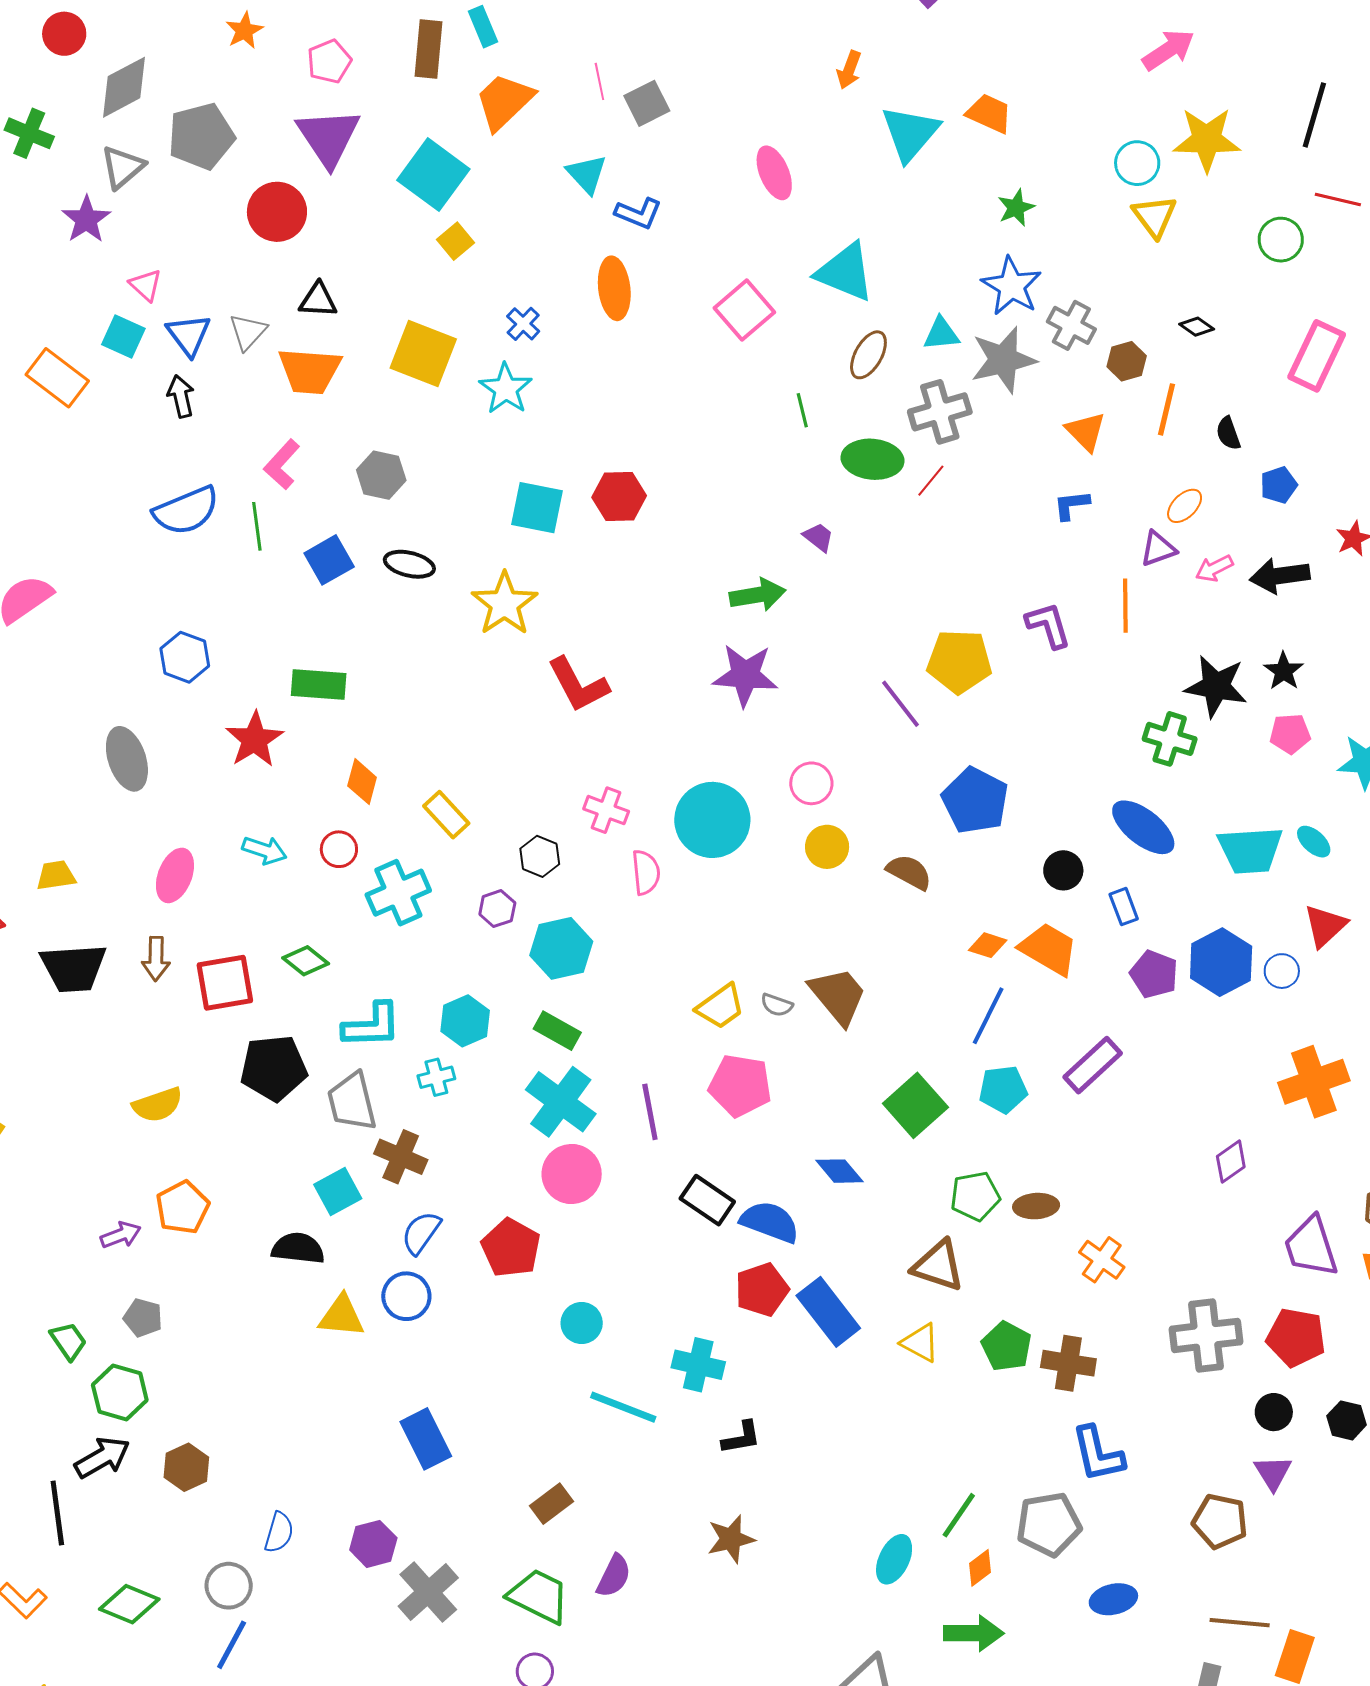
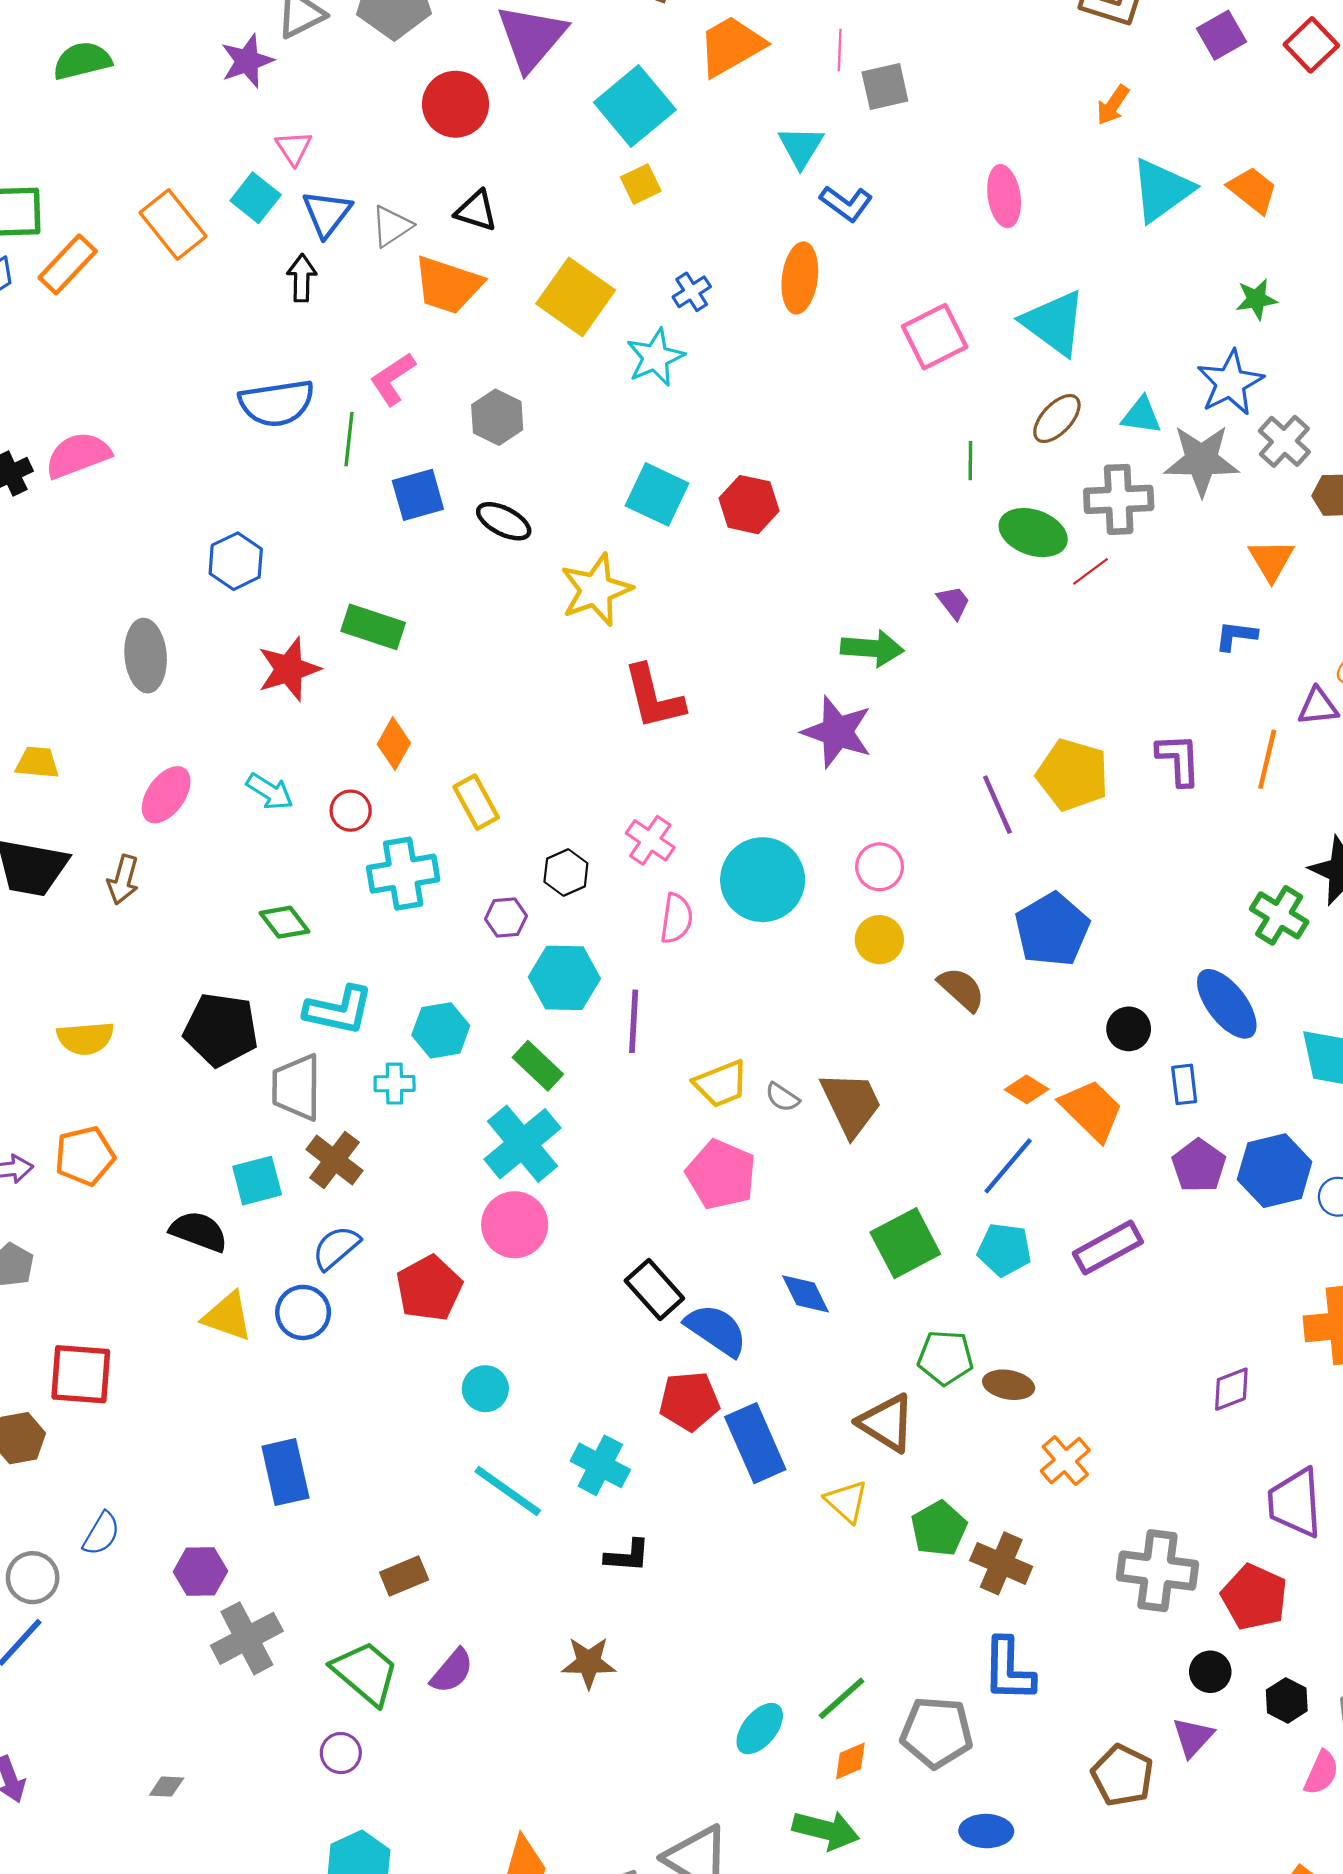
red square: (225, 983) -> (81, 1374), moved
purple line: (650, 1112) -> (634, 1021), moved

